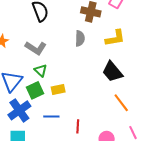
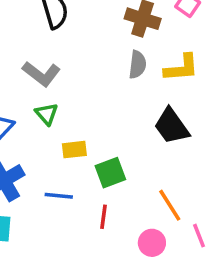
gray semicircle: (80, 38) -> (137, 64), moved
green square: (35, 90) -> (110, 173), moved
orange line: (121, 103) -> (170, 205), moved

